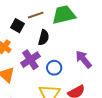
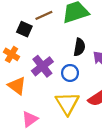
black semicircle: (44, 37) -> (79, 47), moved

